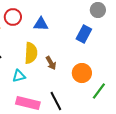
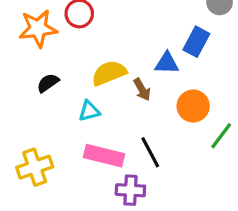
blue triangle: (41, 24) -> (167, 63), moved
yellow semicircle: (31, 53) -> (109, 73), turned -115

